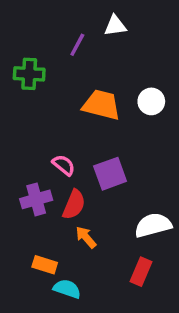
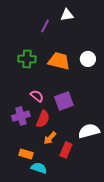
green cross: (29, 74) -> (27, 59), moved
orange arrow: (86, 237) -> (50, 138), turned -96
red rectangle: (141, 272) -> (66, 150), moved

